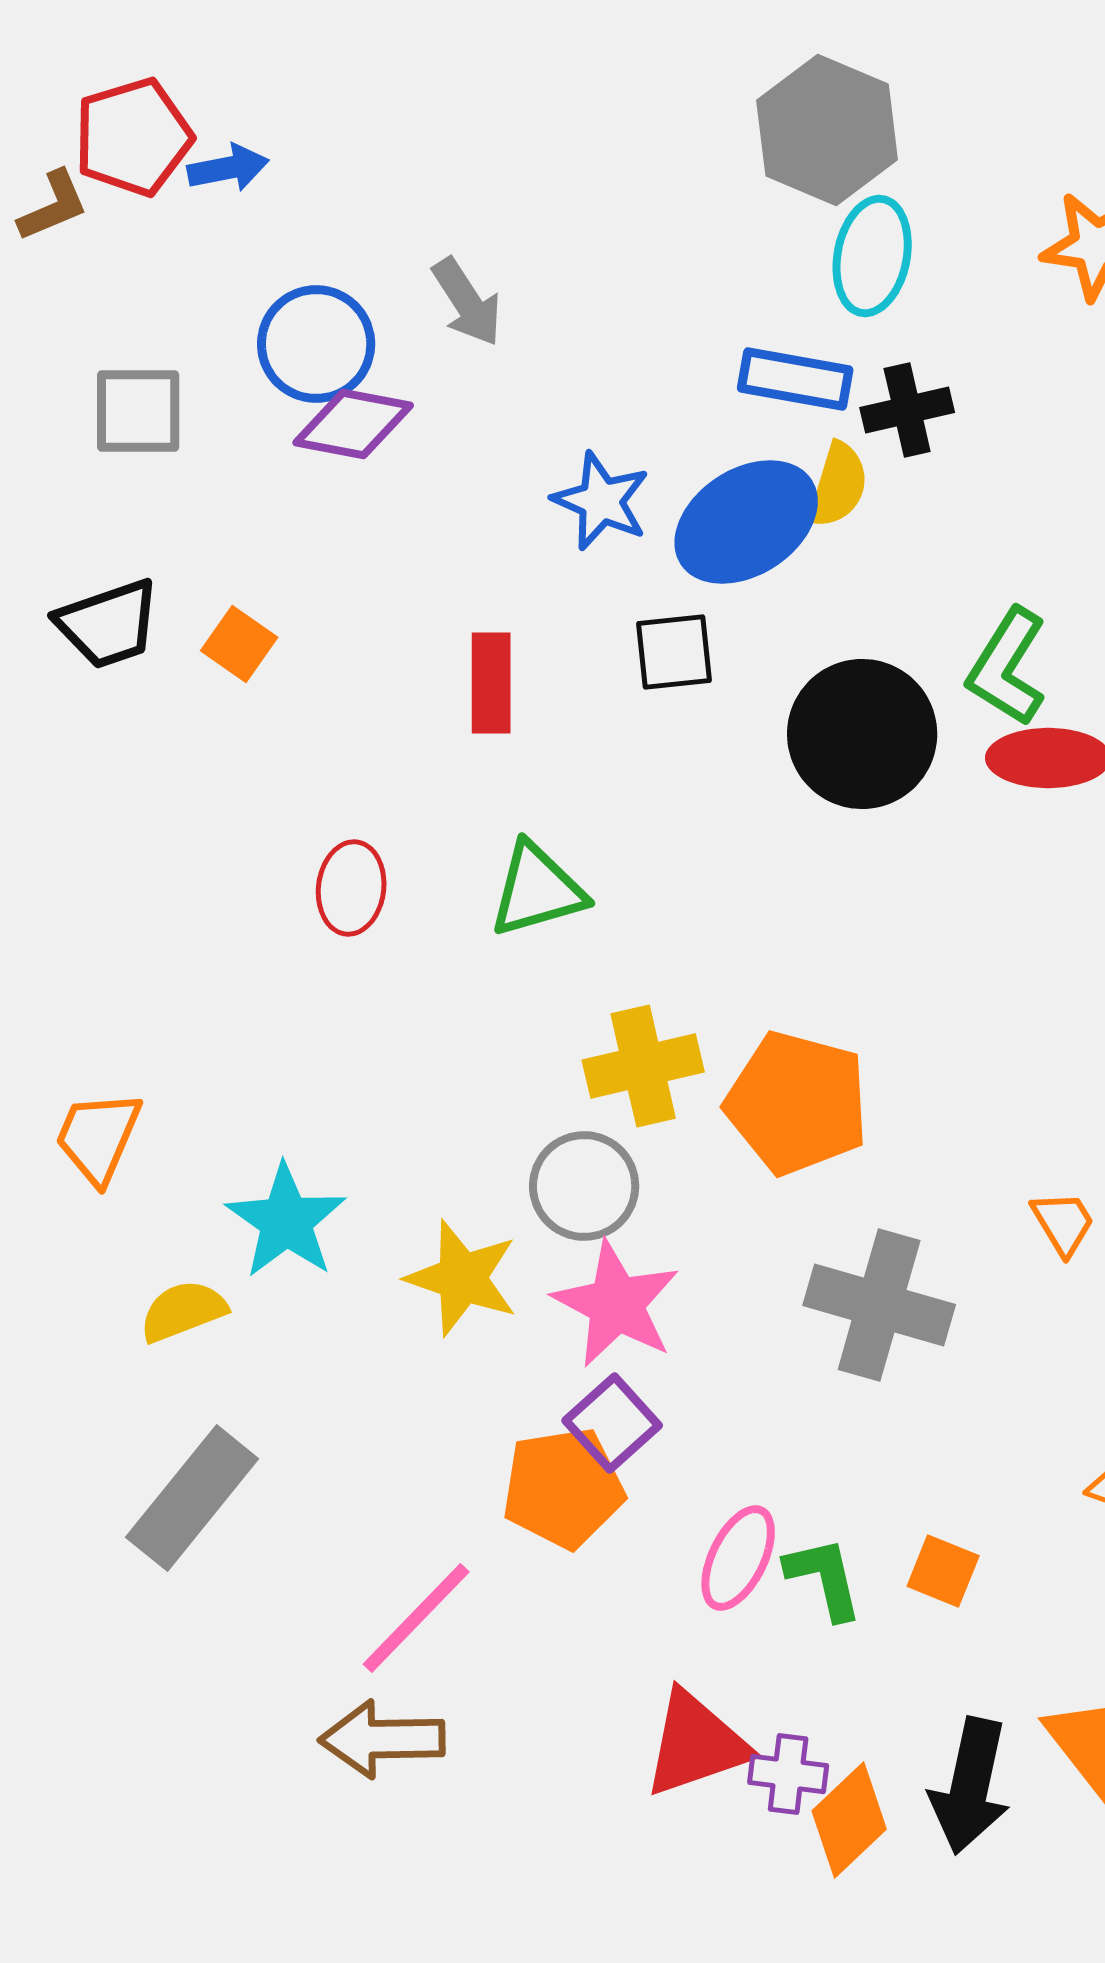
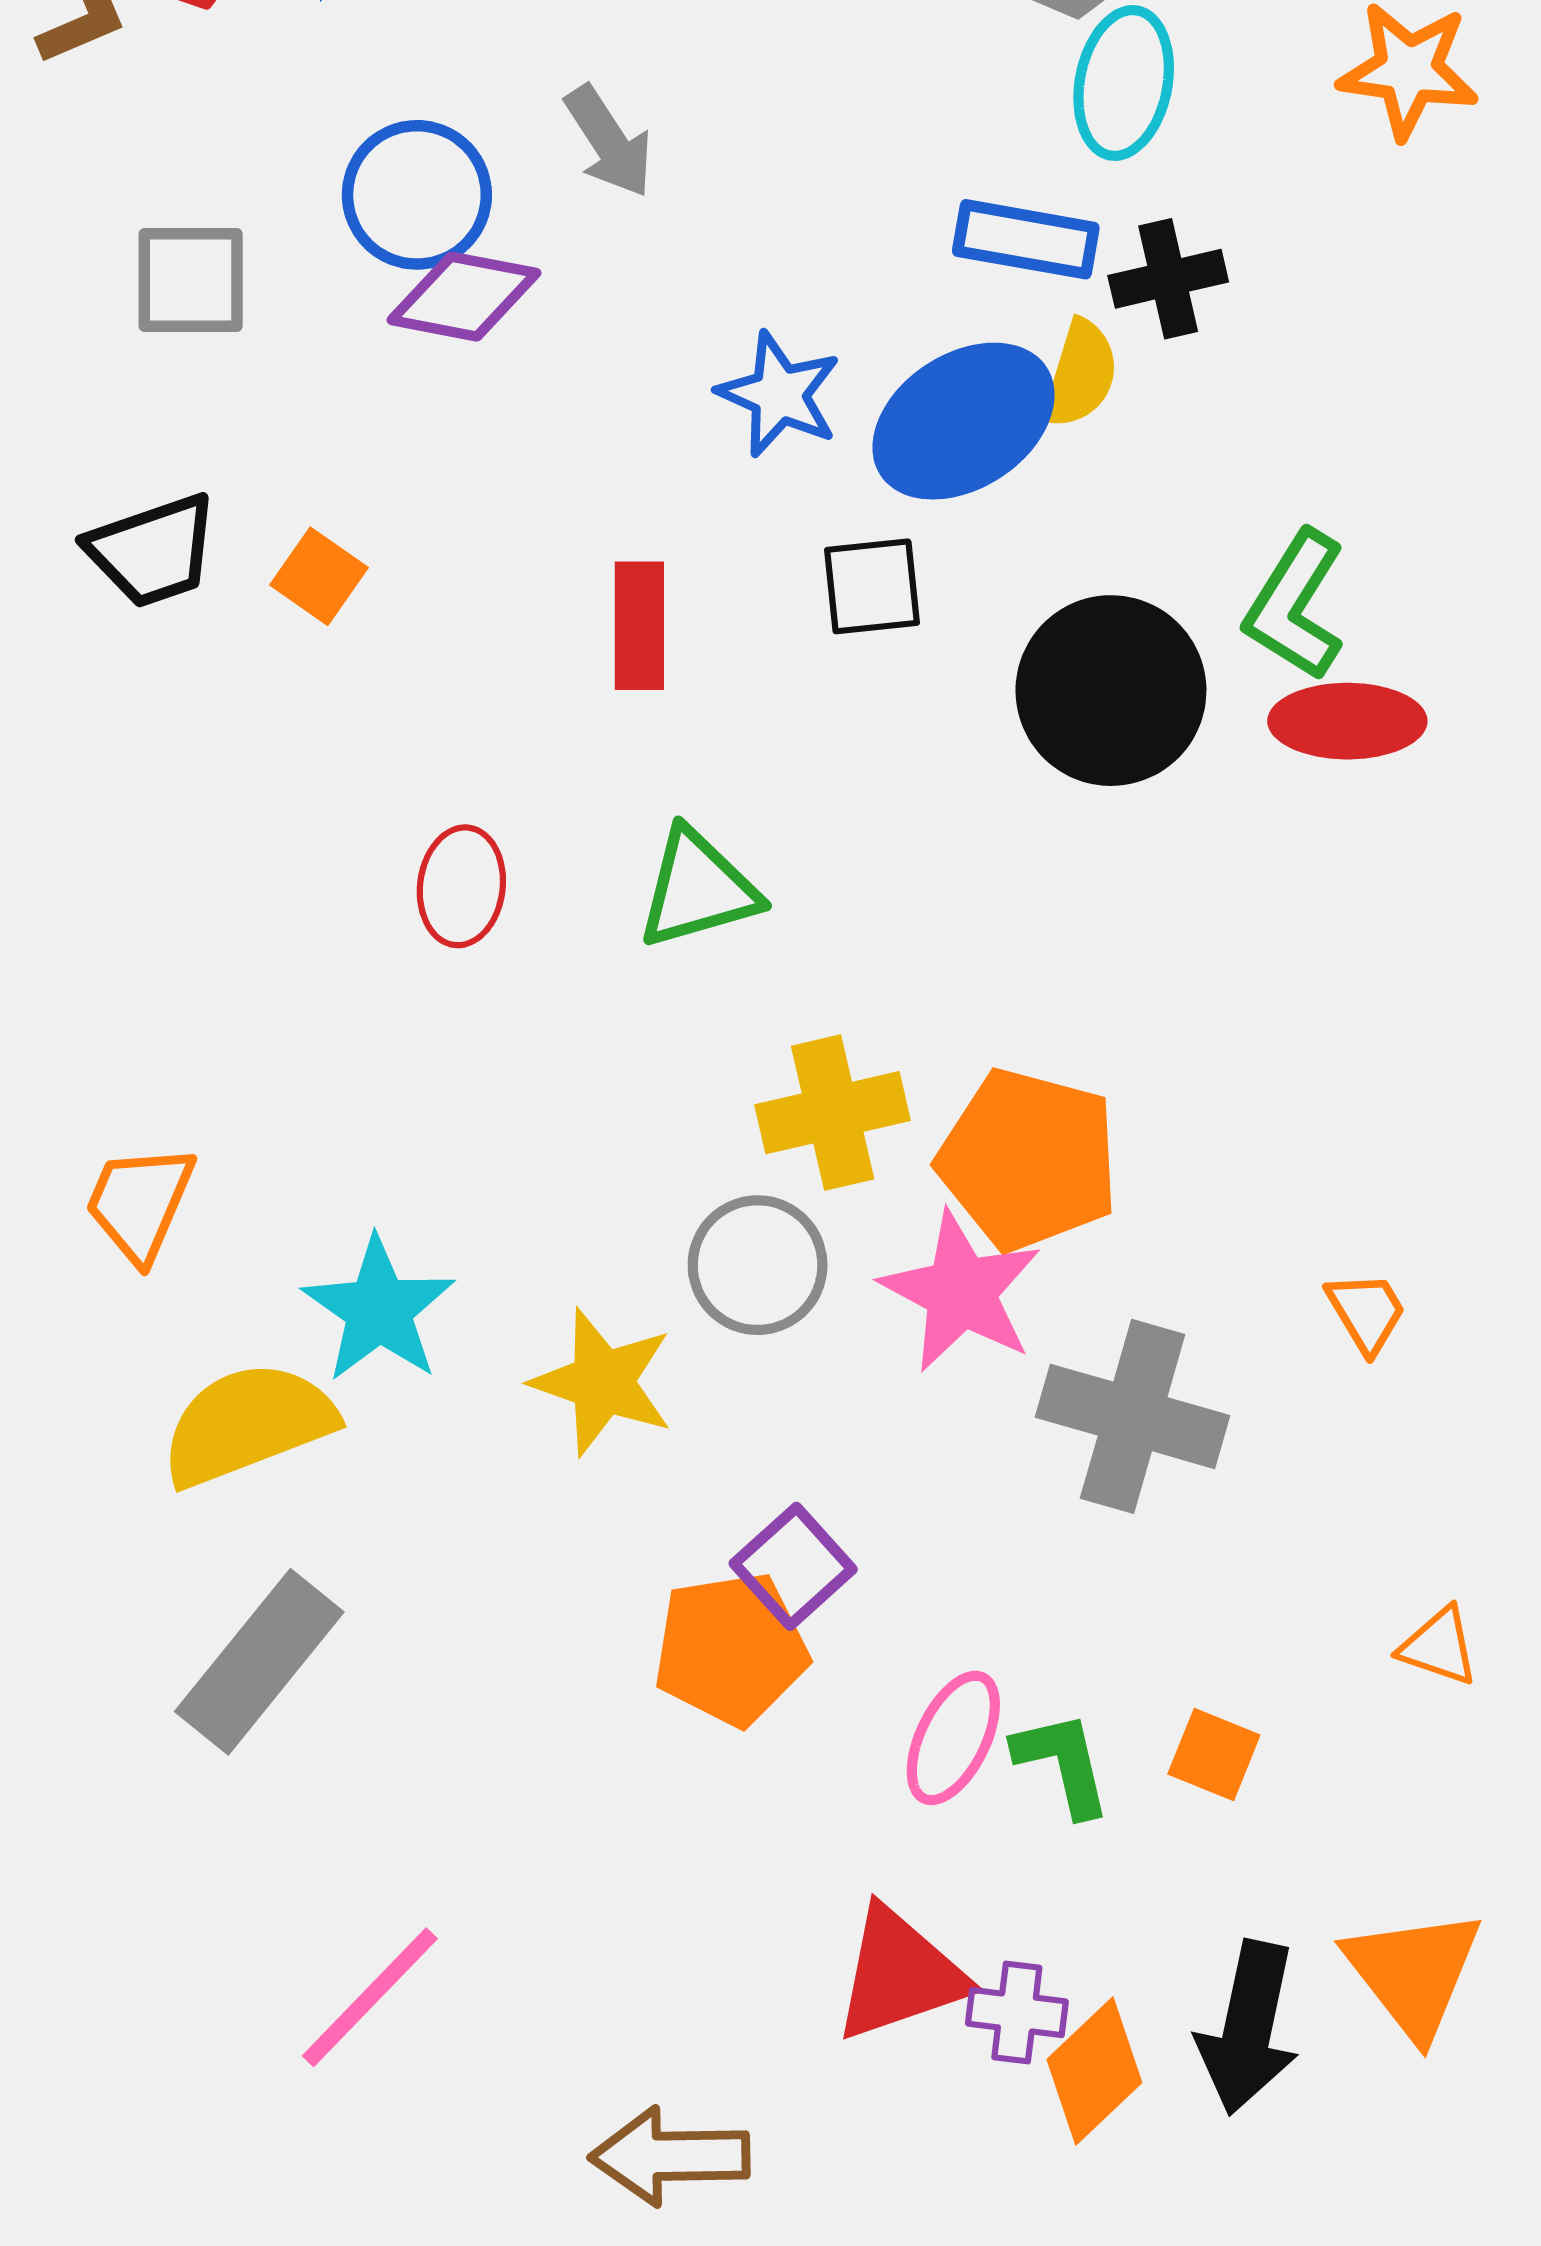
pink star: (616, 1304) -> (961, 1292), moved
yellow semicircle: (183, 1311) -> (248, 1424), size x1.6
pink line: (416, 1618) -> (370, 1997), moved
brown arrow: (382, 1739) -> (670, 2156), moved

